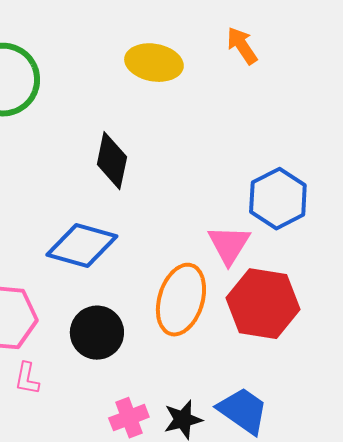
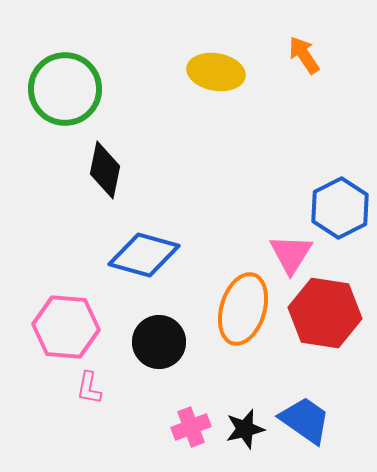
black diamond: (112, 161) -> (105, 170), moved

